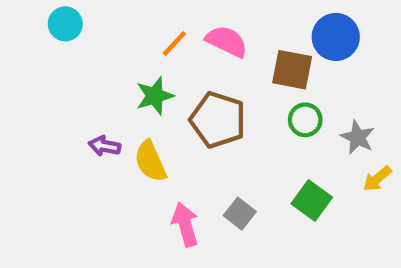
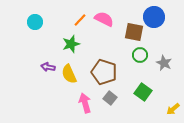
cyan circle: (65, 24) -> (35, 22), moved
brown pentagon: (218, 120) -> (104, 72), moved
yellow arrow: (377, 179) -> (173, 109), moved

